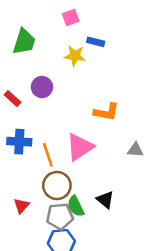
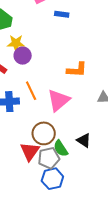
yellow star: (75, 56) -> (16, 43), moved
orange line: (48, 155) -> (31, 91), moved
red triangle: (21, 206) -> (30, 151), moved, size x1.5

